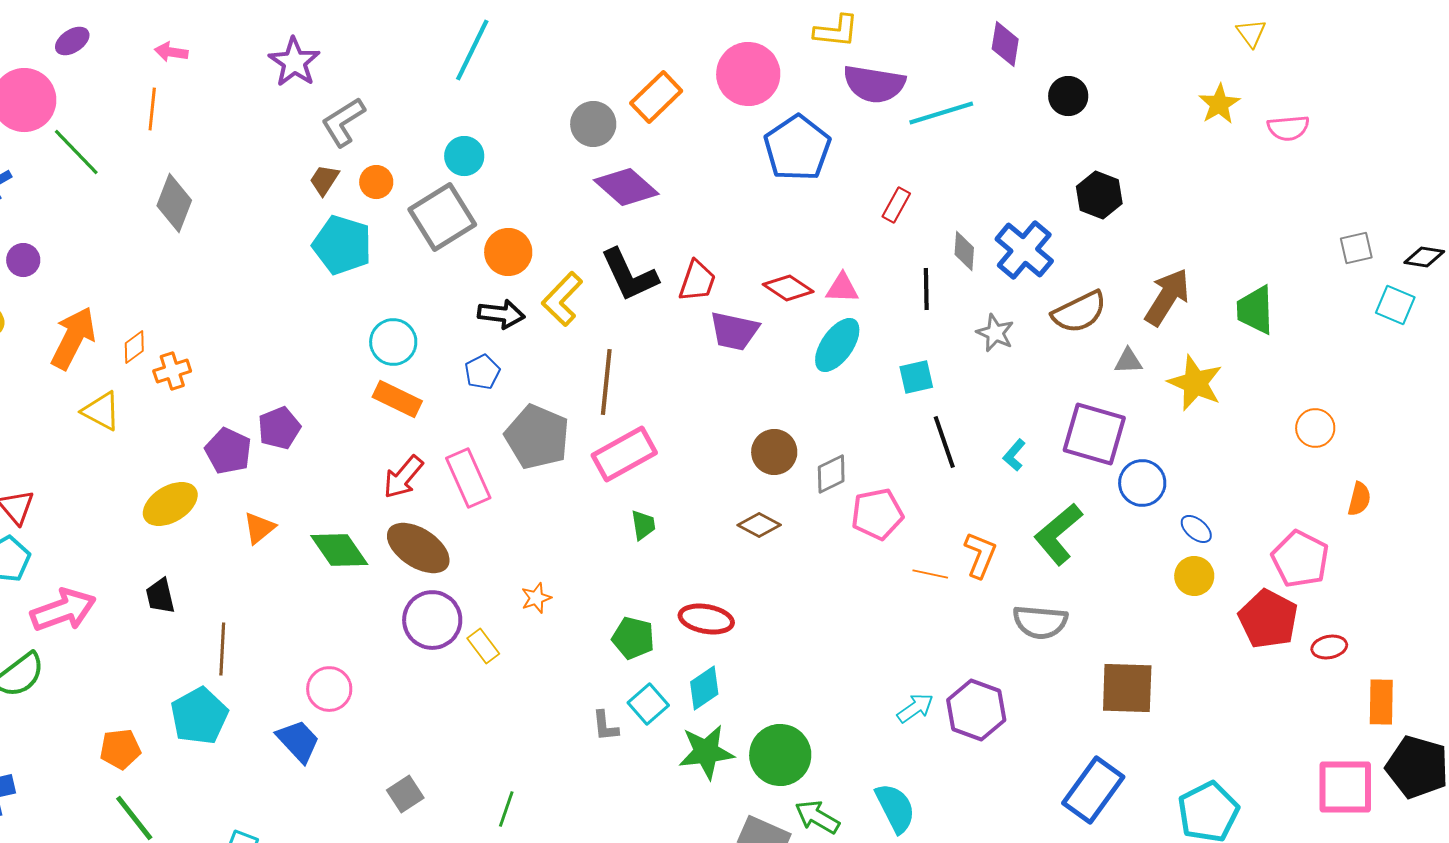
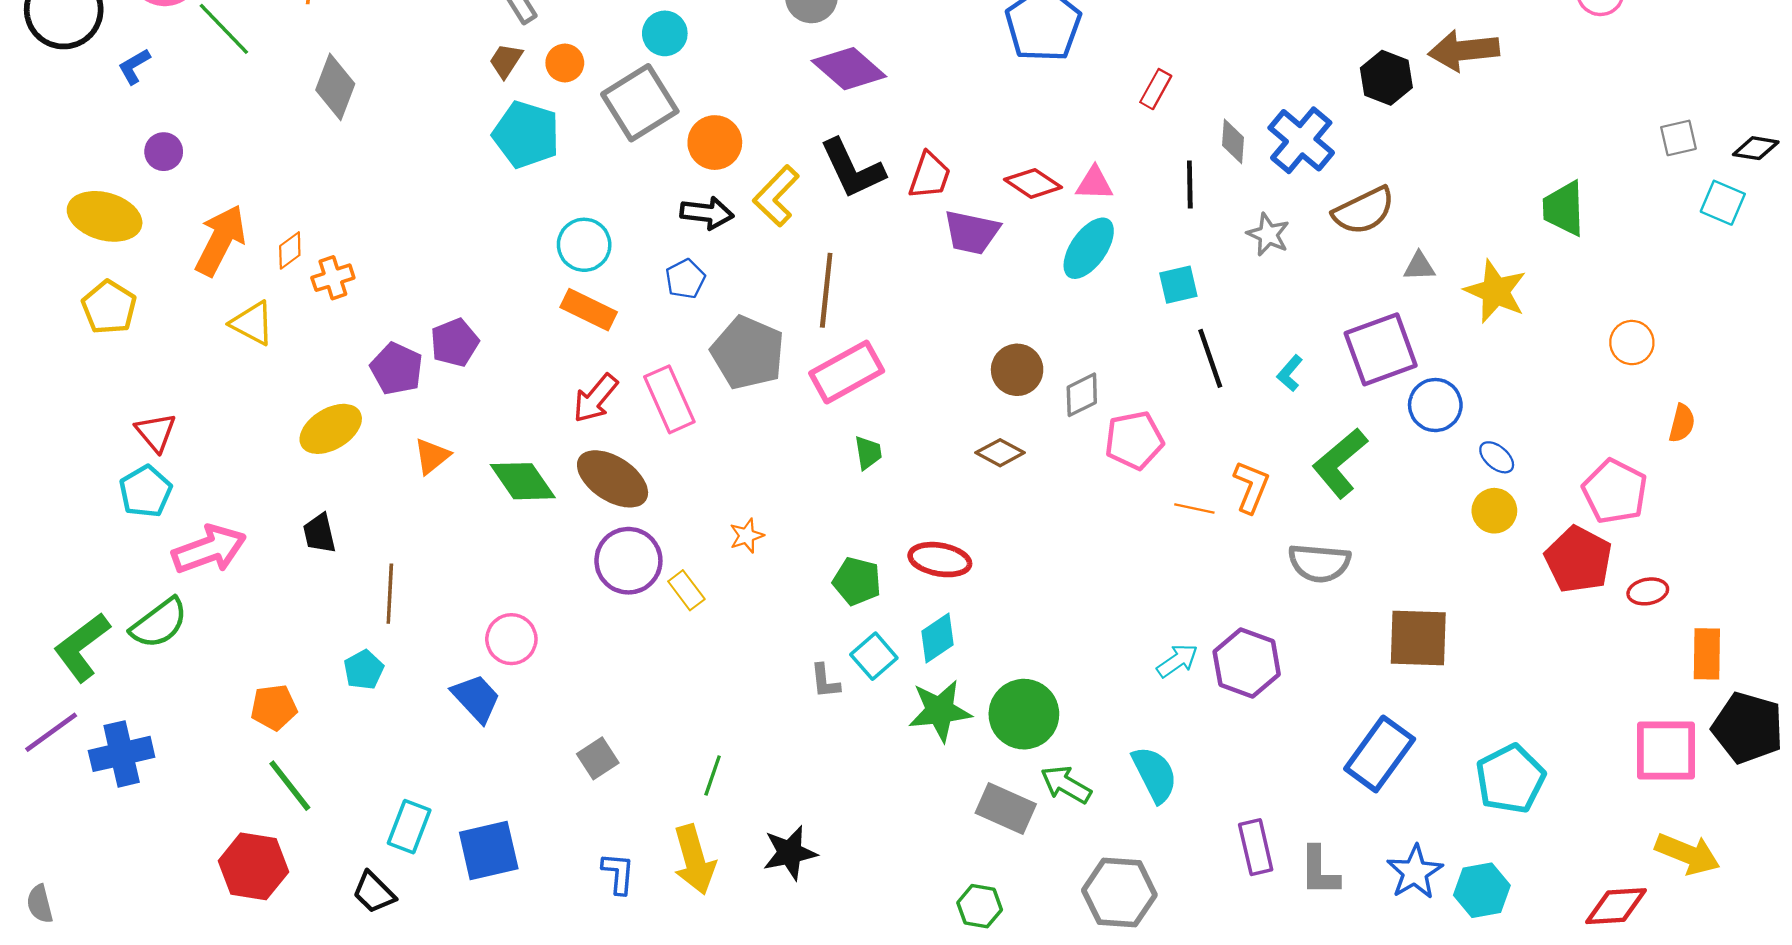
brown arrow: (1167, 297) -> (1464, 50), moved, turned -128
purple square: (1094, 434) -> (1381, 349), turned -36
cyan pentagon: (199, 716) -> (364, 670), size x0.6

